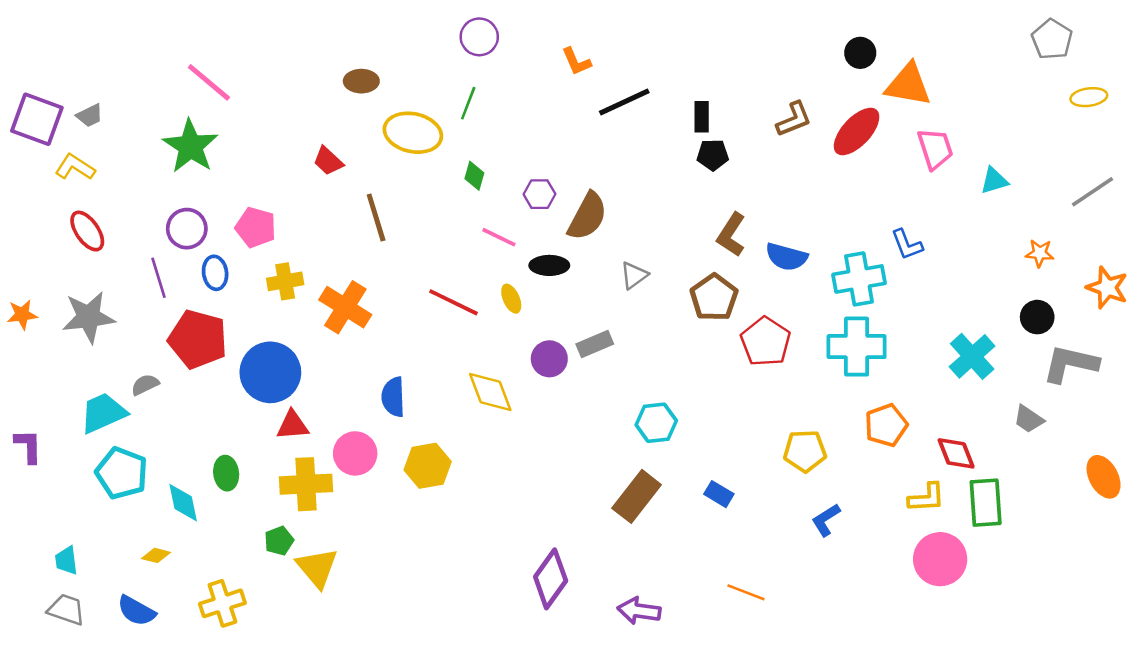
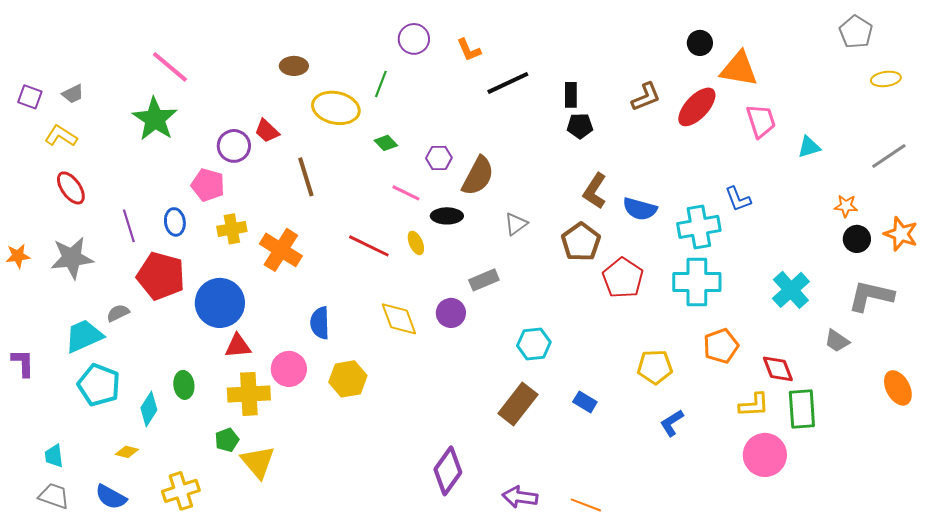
purple circle: (479, 37) -> (414, 39), moved
purple square: (37, 119) -> (30, 97), size x0.6
green diamond: (474, 176) -> (386, 143), turned -60
purple circle: (187, 229) -> (234, 146), moved
black circle: (1037, 317) -> (857, 239), moved
purple circle: (549, 359) -> (451, 313), moved
cyan diamond: (183, 503) -> (149, 409), turned 44
orange line: (746, 592) -> (586, 505), moved

